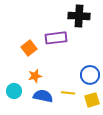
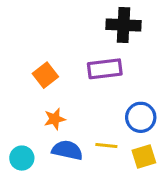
purple rectangle: (56, 38) -> (105, 69), moved
cyan circle: (14, 91) -> (22, 158), moved

